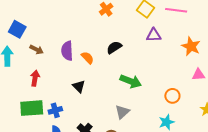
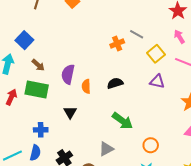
orange semicircle: (87, 58) -> (86, 86), turned -152
red arrow: (35, 78) -> (11, 97), moved
orange circle: (172, 96) -> (151, 145), moved
green rectangle: (32, 108) -> (37, 89), moved

